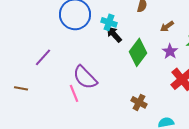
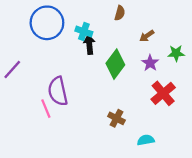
black arrow: (114, 34) -> (89, 45), turned 36
purple semicircle: (85, 77) -> (58, 91), turned 32

